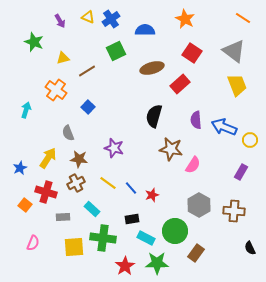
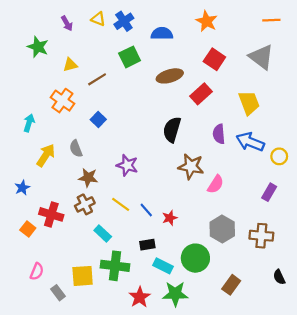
orange line: (243, 18) -> (271, 20), turned -35
yellow trapezoid: (237, 85) -> (249, 103), moved
yellow arrow: (48, 158) -> (46, 155), moved
gray rectangle: (63, 217) -> (58, 293), moved, turned 56
brown rectangle: (196, 253) -> (231, 285), moved

